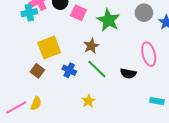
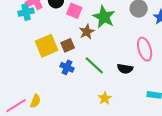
brown star: (91, 46) -> (87, 32), moved
brown square: (37, 71) -> (68, 45), moved, turned 32
yellow star: (88, 101) -> (105, 98), moved

